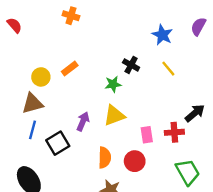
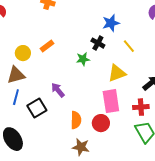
blue star: (162, 35) -> (111, 23), moved, turned 30
yellow triangle: (114, 115) -> (117, 73), moved
purple arrow: (83, 121) -> (58, 90), turned -63
red cross: (174, 132) -> (141, 107), moved
pink rectangle: (147, 135) -> (111, 101), size x1.6

